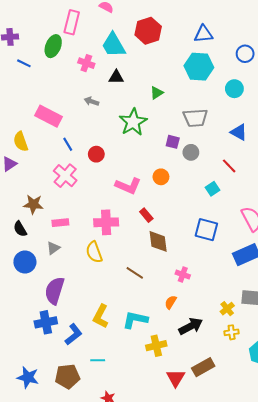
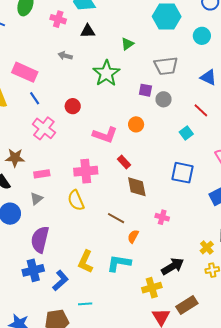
blue line: (68, 144) -> (35, 98), moved
orange semicircle: (171, 302) -> (133, 236), moved
yellow cross: (156, 346) -> (152, 288), moved

